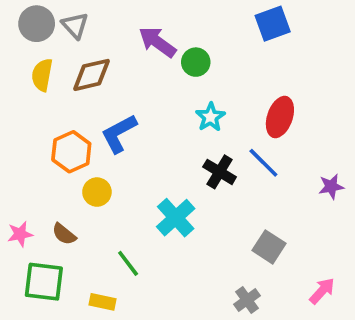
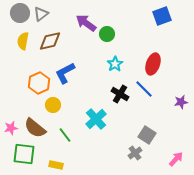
blue square: (273, 24) -> (162, 16), moved
gray triangle: (75, 26) -> (41, 14), turned 35
brown semicircle: (64, 234) -> (35, 128), size x1.6
green line: (128, 263) -> (65, 135), moved
gray cross: (247, 300) -> (135, 153), moved

